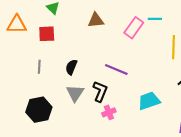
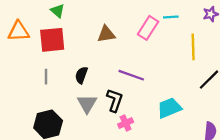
brown triangle: (96, 20) -> (106, 34), moved
red square: (47, 34) -> (52, 40), size x1.4

